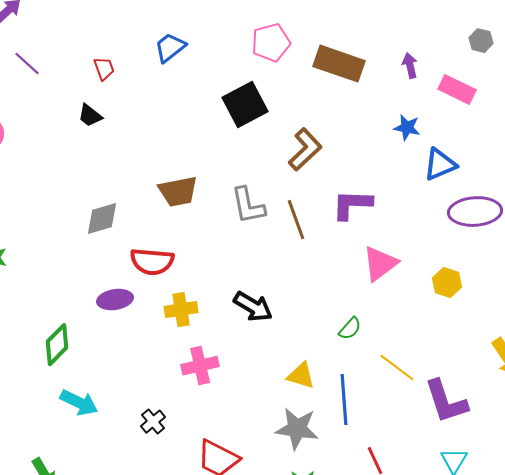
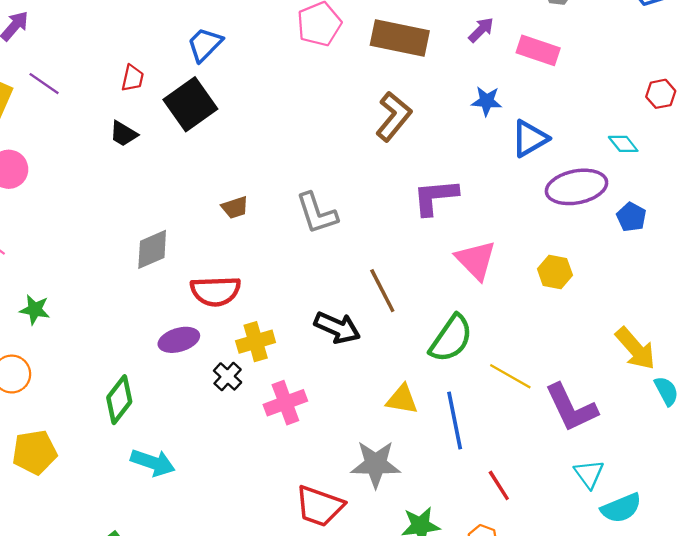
purple arrow: (410, 66) -> (481, 30), turned 65
red trapezoid: (104, 69) -> (133, 78), turned 40
black square: (245, 105) -> (190, 104), moved
brown L-shape: (305, 150) -> (394, 116), moved
brown trapezoid: (178, 192) -> (235, 207), size x0.6
brown line: (296, 220) -> (382, 291), moved
pink triangle: (380, 264) -> (476, 260), turned -30
green semicircle: (350, 329) -> (451, 339), size x1.8
black cross: (153, 422) -> (228, 376), moved
gray star: (297, 429) -> (376, 464), moved

